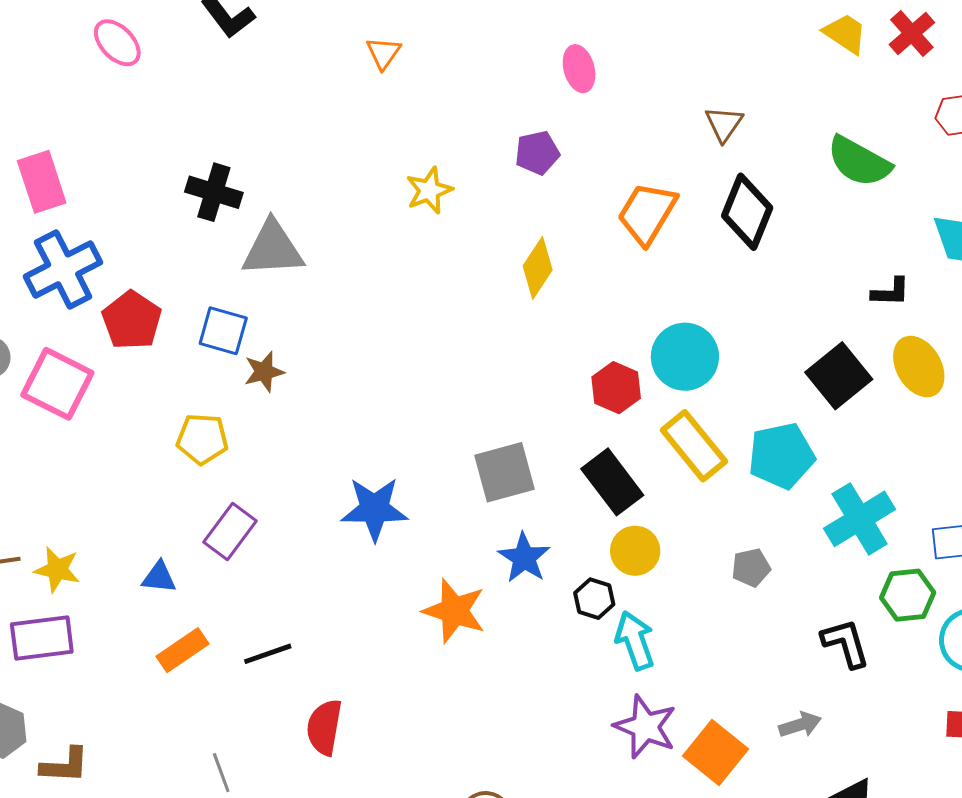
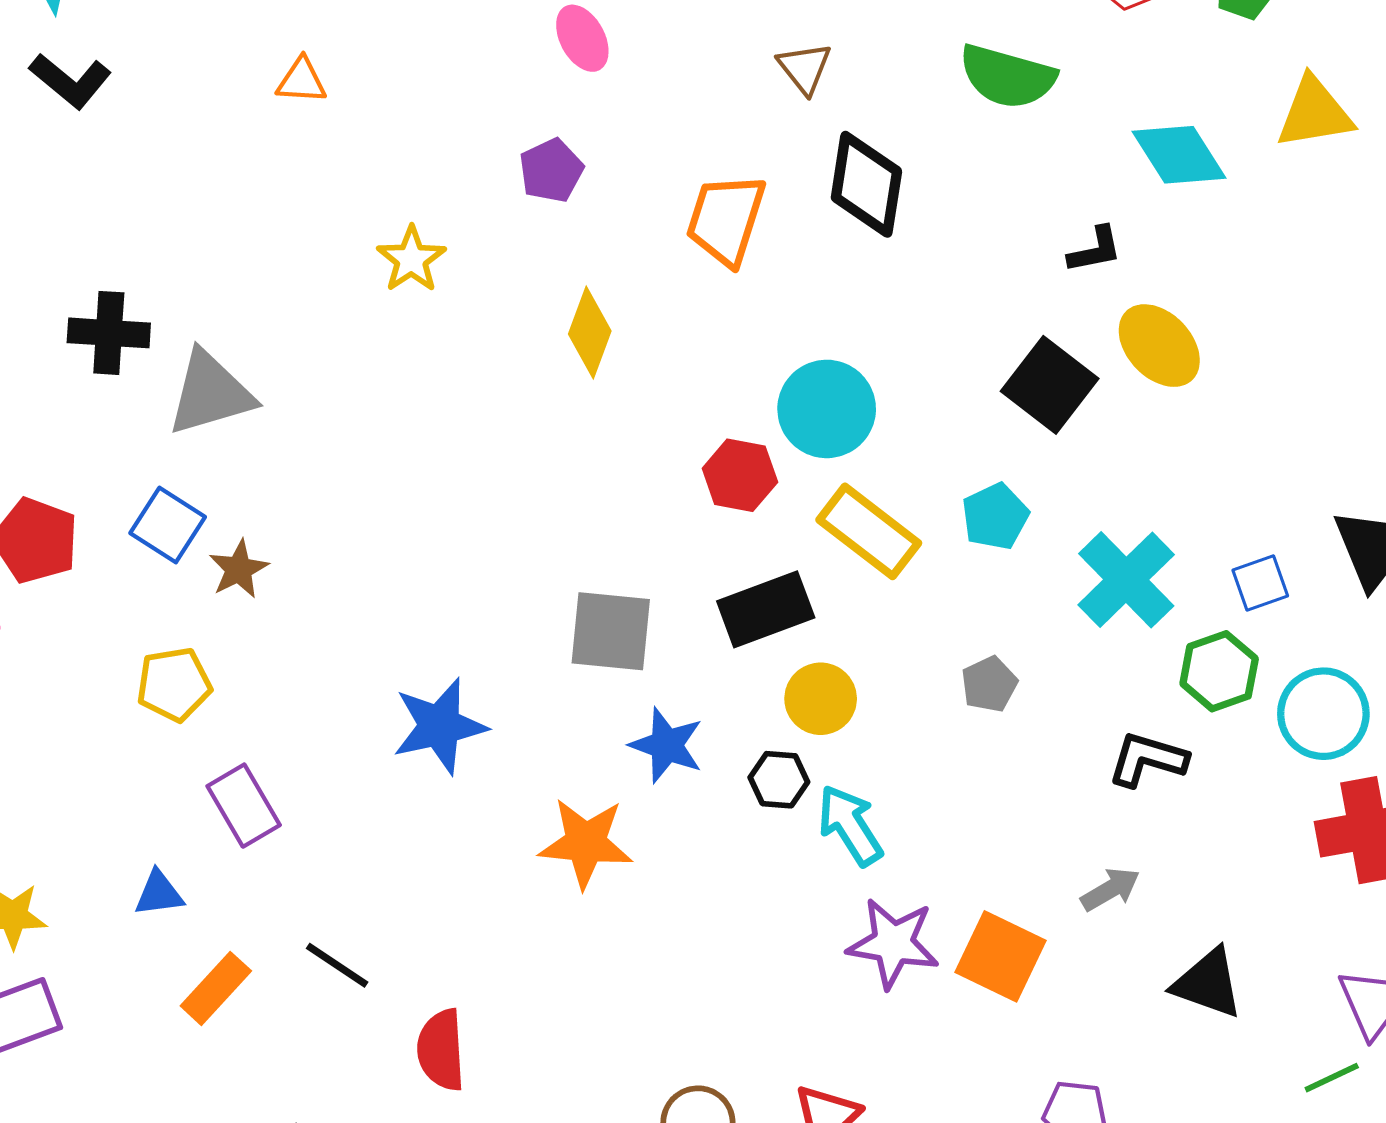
orange triangle: (383, 53) -> (302, 81), turned -48
blue square: (223, 331) -> (168, 525), turned 30
cyan pentagon: (781, 456) -> (995, 517), size x0.7
gray square: (505, 472) -> (611, 631), turned 34
black rectangle: (612, 482) -> (766, 609), turned -60
purple rectangle: (230, 532) -> (244, 806), turned -54
black L-shape: (846, 643) -> (1148, 759), turned -44
black line: (268, 654) -> (337, 965), turned 66

